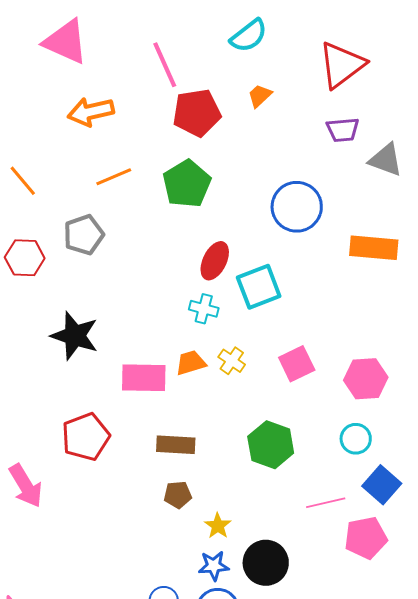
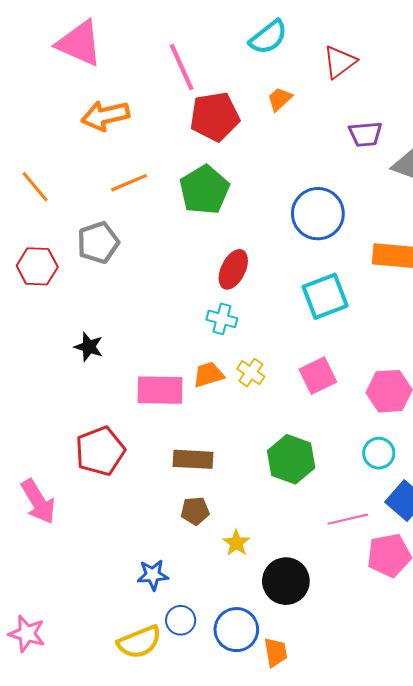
red triangle: (342, 65) -> (340, 62), moved, size x0.7
cyan square: (259, 287) -> (325, 296), moved
black star: (75, 336) -> (89, 347), size x0.6
blue star: (214, 566) -> (153, 575), moved

